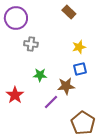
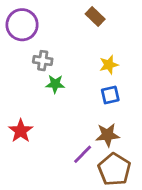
green star: (40, 75) -> (55, 84), moved
brown star: (66, 86) -> (107, 135), moved
purple line: (51, 102) -> (83, 154), moved

